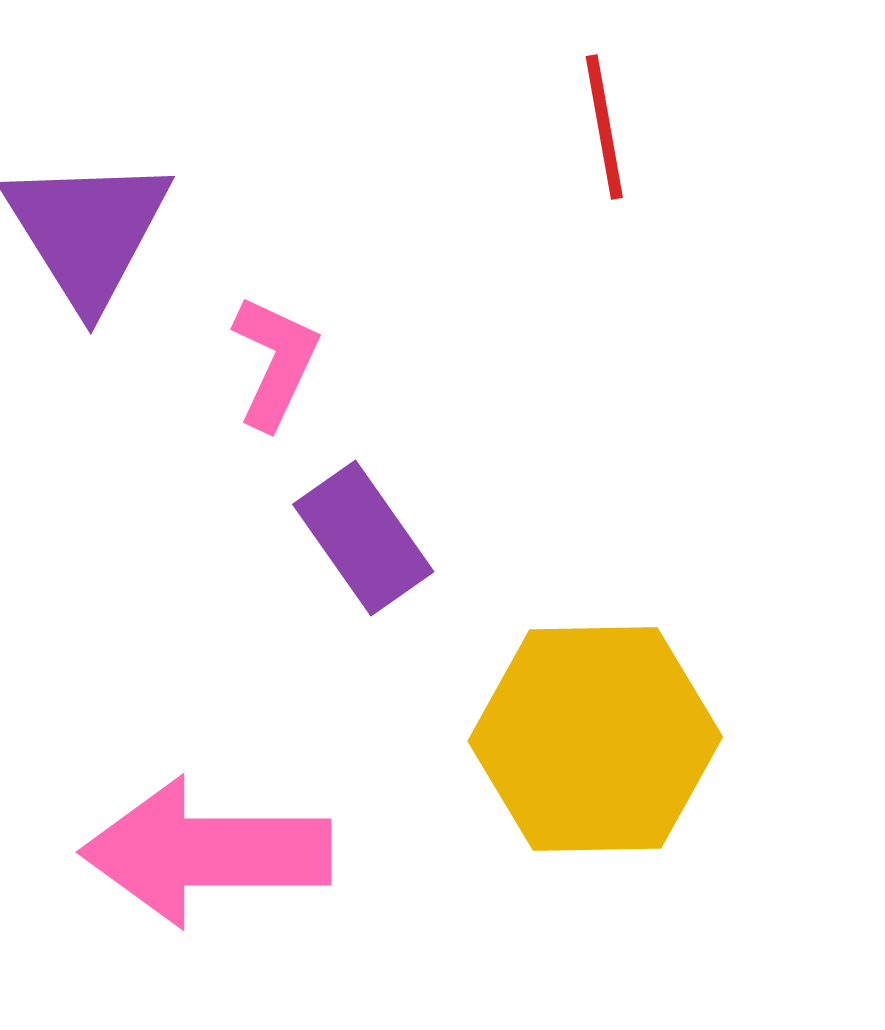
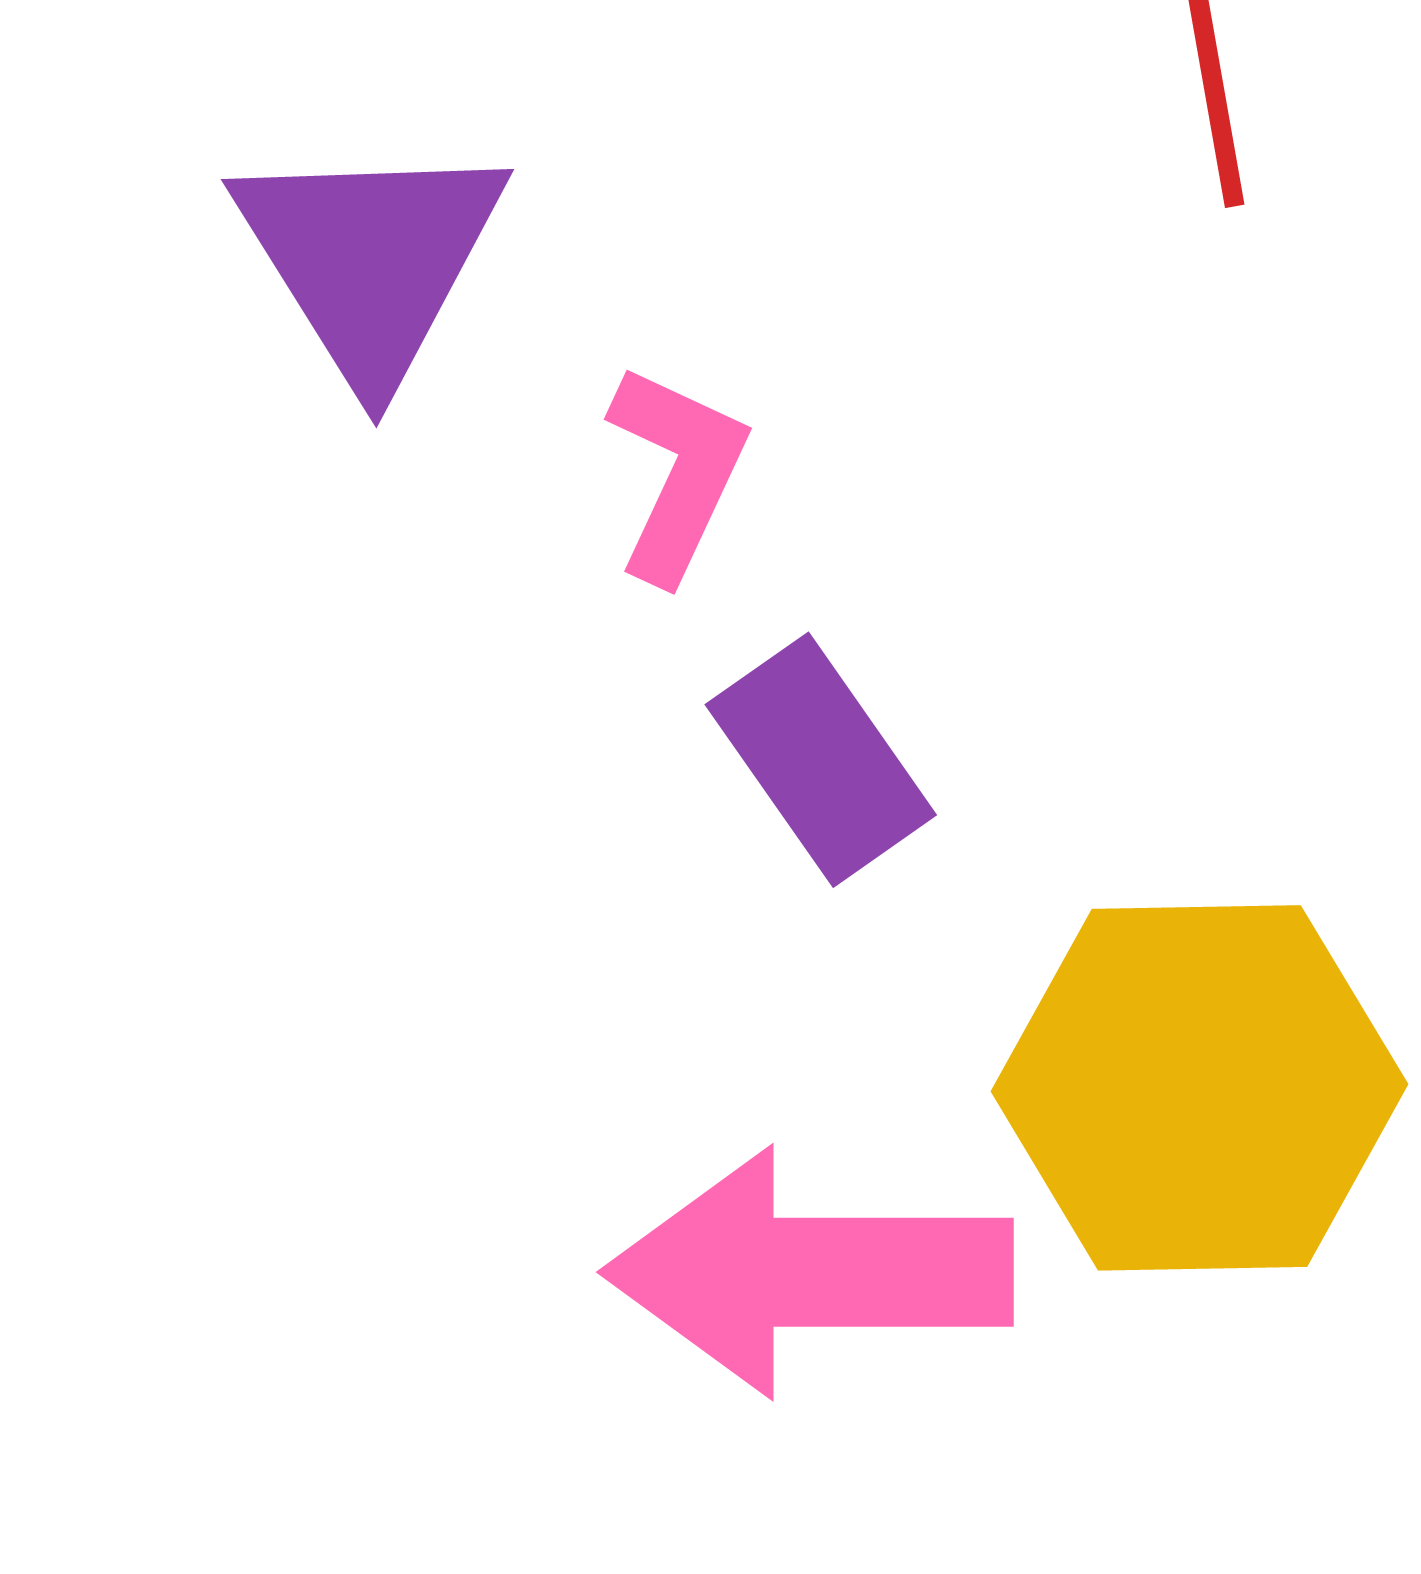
pink arrow: (206, 852) -> (809, 1272), moved

